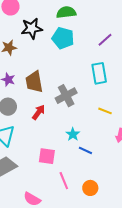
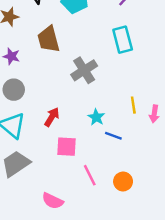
brown trapezoid: (34, 82) -> (49, 39), moved
yellow line: (105, 111) -> (133, 105), moved, turned 64
red arrow: (39, 112) -> (52, 117), moved

